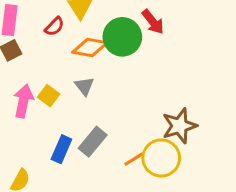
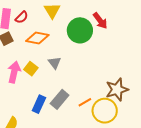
red semicircle: (54, 27) -> (22, 17), moved
orange diamond: (90, 48) -> (37, 38), moved
orange line: (134, 159) -> (85, 102), moved

